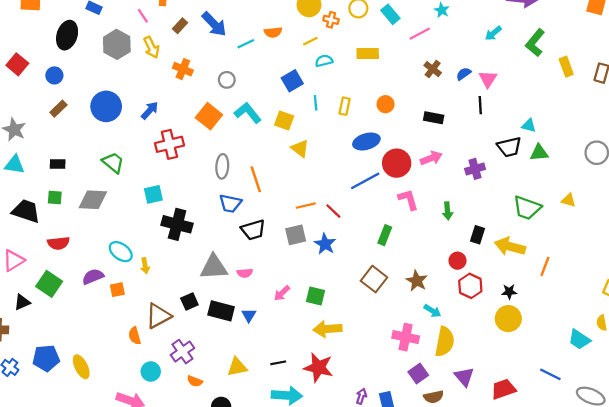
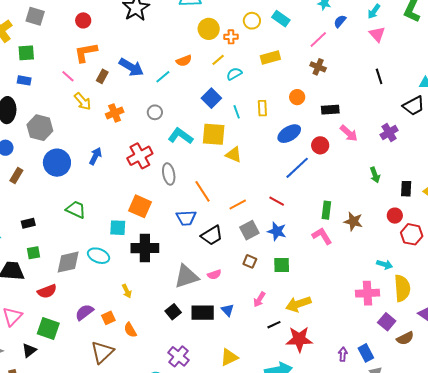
pink line: (420, 34) -> (318, 40), moved
gray hexagon: (117, 44) -> (40, 128), moved
orange cross: (183, 69) -> (115, 113), turned -30
brown cross: (433, 69) -> (318, 67), moved
blue semicircle: (464, 74) -> (340, 21), moved
pink triangle: (488, 79) -> (377, 34), moved
orange square: (209, 116) -> (140, 206), moved
black rectangle: (434, 118) -> (330, 110), moved
yellow square: (284, 121) -> (214, 134), size x1.4
red cross: (169, 144) -> (140, 156), moved
pink arrow: (431, 158) -> (349, 133), turned 78
red circle: (397, 163) -> (320, 145), size x0.7
gray ellipse: (222, 166) -> (169, 174), moved
cyan square: (153, 194) -> (118, 228), turned 30
gray diamond: (93, 200) -> (68, 262), moved
pink L-shape: (408, 200) -> (322, 236), moved
orange line: (306, 206) -> (238, 205), moved
cyan ellipse: (121, 252) -> (99, 256), moved
brown square: (374, 279) -> (250, 261), moved, size x0.6
brown star: (417, 281) -> (353, 221), moved
pink arrow: (282, 293) -> (259, 299), moved
green square: (316, 296) -> (282, 265), moved
brown triangle: (158, 316) -> (102, 352), moved
orange semicircle: (135, 336) -> (130, 330), moved
black line: (278, 363) -> (274, 325), moved

